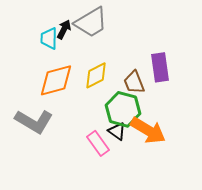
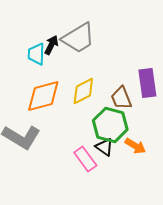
orange arrow: (148, 130) -> (135, 146), size x0.6

